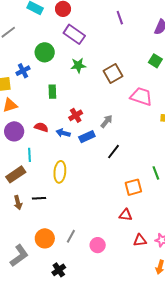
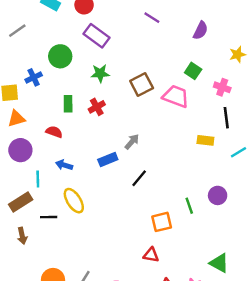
purple line: (120, 18) -> (152, 18), turned -40
pink trapezoid: (141, 96) -> (176, 96), moved
red cross: (76, 115) -> (97, 107), moved
red semicircle: (41, 127) -> (54, 132), moved
blue arrow: (63, 133) -> (64, 165), moved
yellow ellipse: (60, 172) -> (74, 201), turned -40
black line: (39, 198) -> (49, 217), moved

